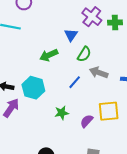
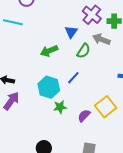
gray arrow: (99, 73) -> (101, 39), moved
cyan hexagon: (33, 88) -> (49, 87), moved
yellow square: (109, 111) -> (106, 107), turned -35

